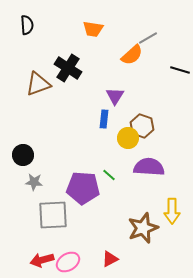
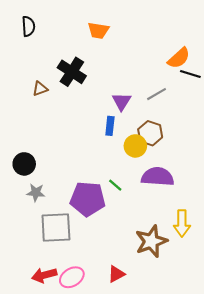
gray line: (148, 38) -> (157, 94), moved
orange semicircle: (132, 55) -> (179, 58), moved
brown triangle: (38, 84) -> (40, 89), size x0.6

